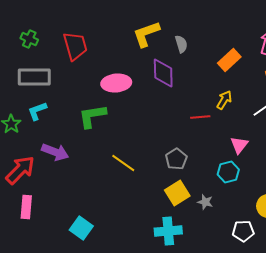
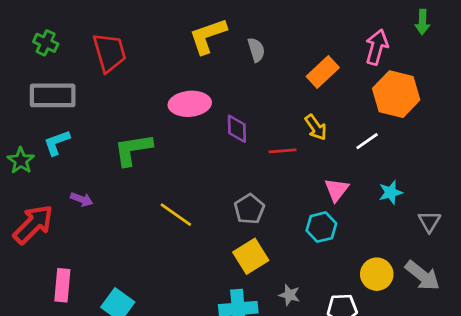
purple diamond: (163, 73) -> (237, 129), moved, size x0.7
pink ellipse: (116, 83) -> (190, 104), moved
yellow arrow: (224, 100) -> (316, 127), turned 114
purple arrow: (55, 152) -> (82, 199), size x0.6
gray star: (205, 202) -> (289, 295), moved
pink rectangle: (26, 207) -> (62, 285), moved

